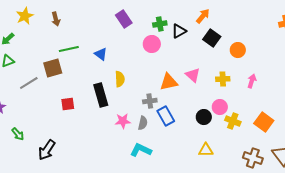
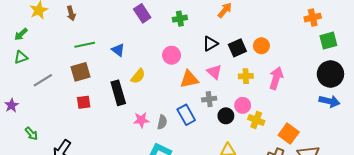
black triangle: (179, 31) -> (210, 44), moved
black square: (212, 38) -> (237, 48), moved, turned 30
pink circle: (152, 44) -> (172, 55), moved
brown square: (53, 68) -> (81, 72), moved
yellow semicircle: (120, 79) -> (138, 76), turned 42
pink arrow: (252, 81) -> (276, 78), size x1.5
gray cross: (150, 101) -> (209, 99), moved
orange square: (264, 122) -> (289, 134), moved

